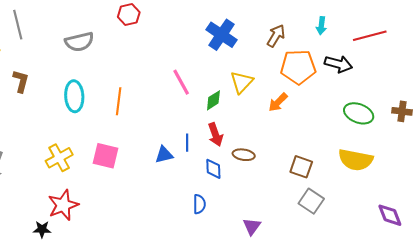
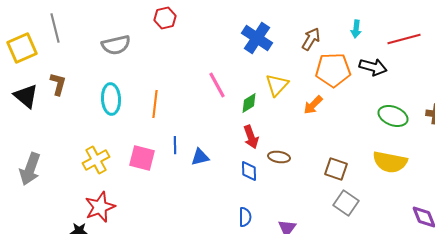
blue line: (187, 143) -> (175, 145), moved
blue semicircle: (199, 204) -> (245, 217), moved

